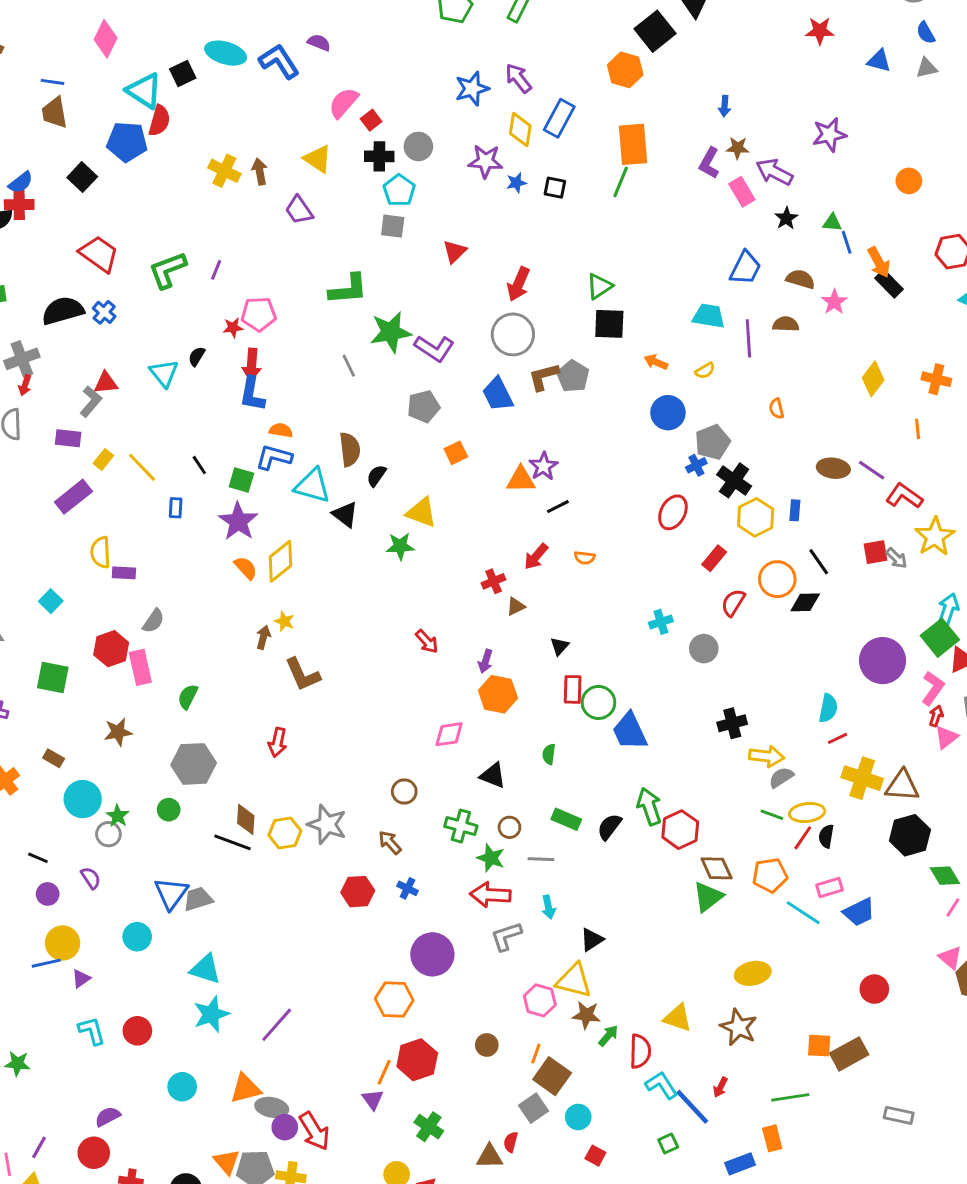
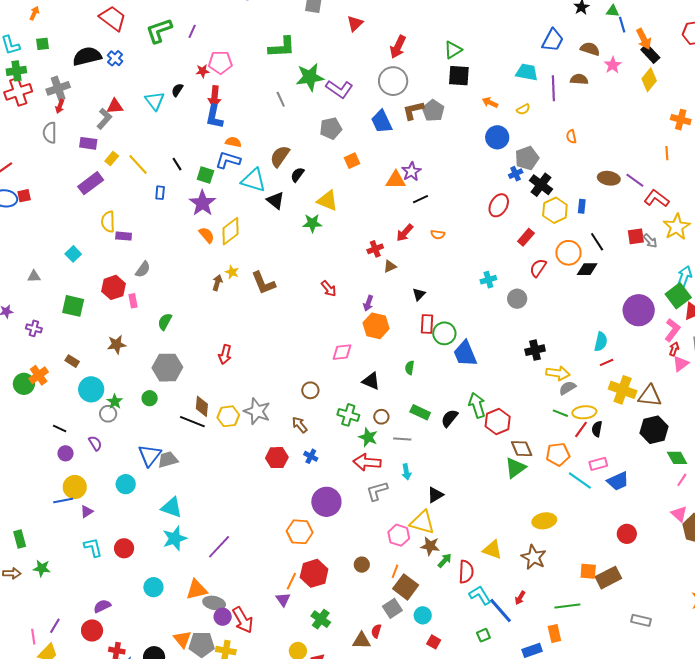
yellow diamond: (873, 379) -> (649, 80), moved
brown semicircle: (350, 449) -> (280, 156), turned -140
pink rectangle: (140, 667) -> (133, 301), size x0.6
brown L-shape: (303, 675) -> (263, 283), moved

